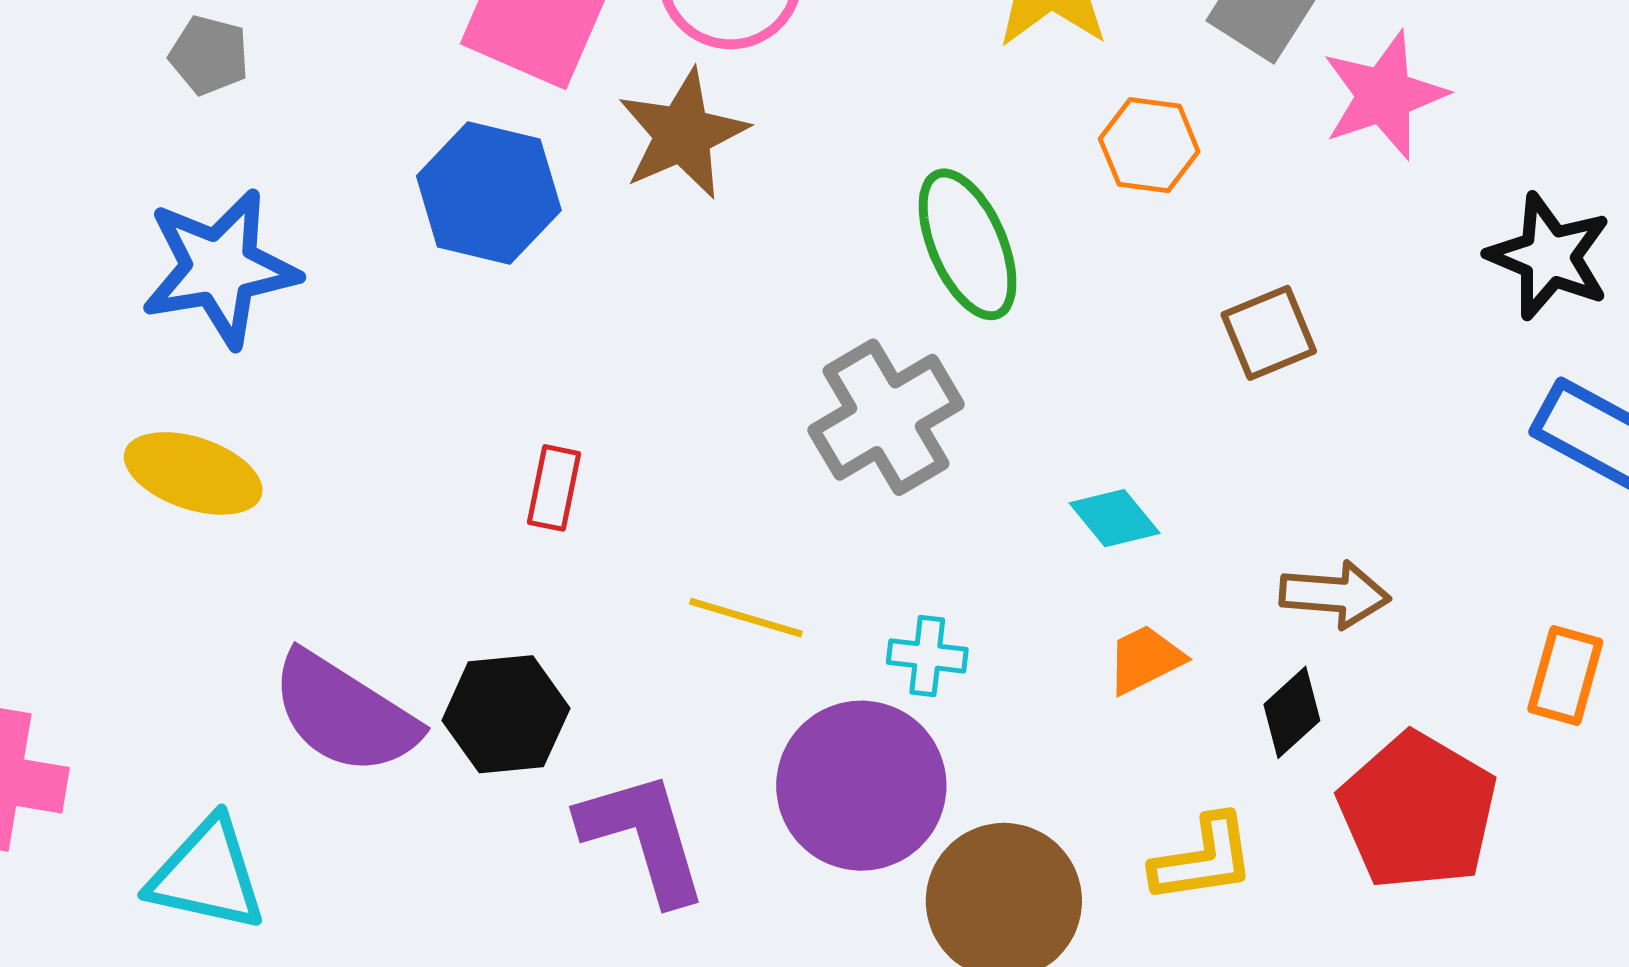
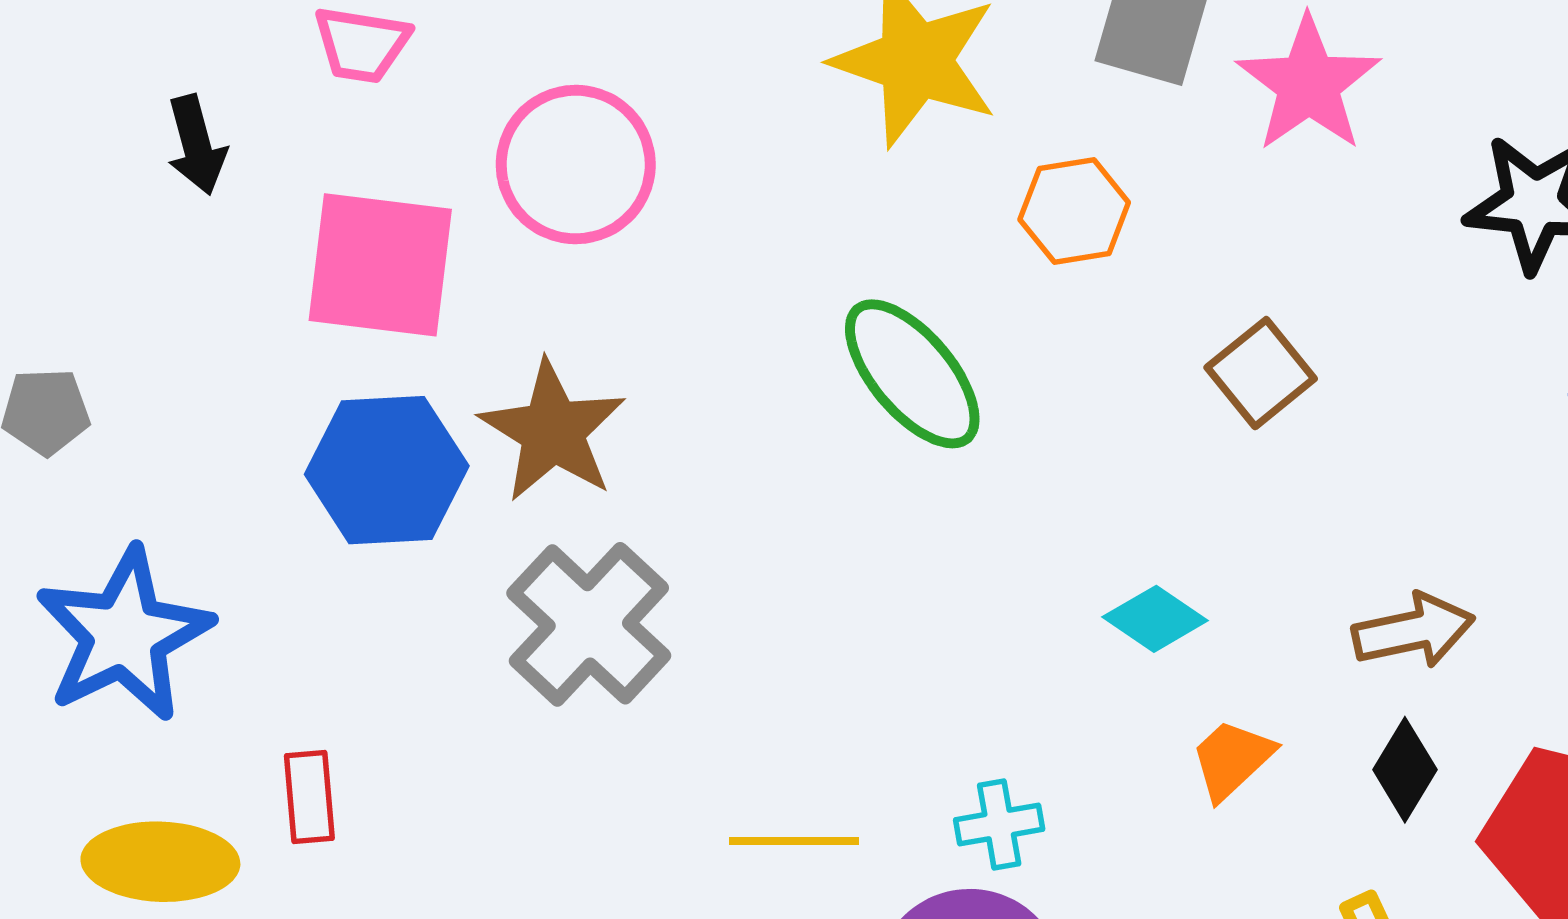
brown star: (683, 134) -> (553, 431), moved
gray cross: (886, 417) -> (589, 624), moved
red rectangle: (554, 488) -> (309, 797), moved

